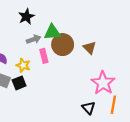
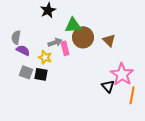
gray arrow: (34, 39) -> (55, 42), moved
black square: (19, 83) -> (41, 74), turned 32
black triangle: (89, 108) -> (108, 86), moved

